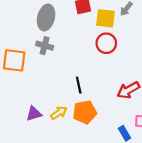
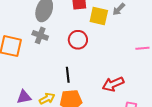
red circle: (106, 43) -> (78, 40), moved

